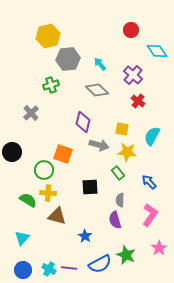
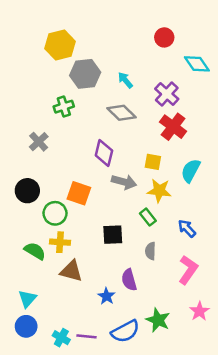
red cross: (138, 101) -> (173, 127), size x1.5
black circle: (12, 152) -> (27, 191), moved
purple semicircle: (115, 220) -> (129, 280), moved
blue circle: (23, 270) -> (26, 326), moved

